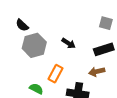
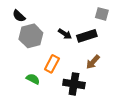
black rectangle: (104, 49) -> (87, 36), moved
brown arrow: (97, 72) -> (93, 62), turned -35

